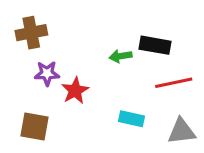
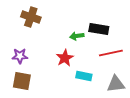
brown cross: (31, 33) -> (31, 17), moved, turned 30
purple star: (47, 73) -> (20, 56), moved
red star: (75, 91) -> (65, 58), moved

